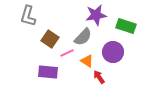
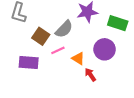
gray semicircle: (83, 37) -> (64, 29), moved
purple rectangle: (48, 72) -> (29, 62), moved

